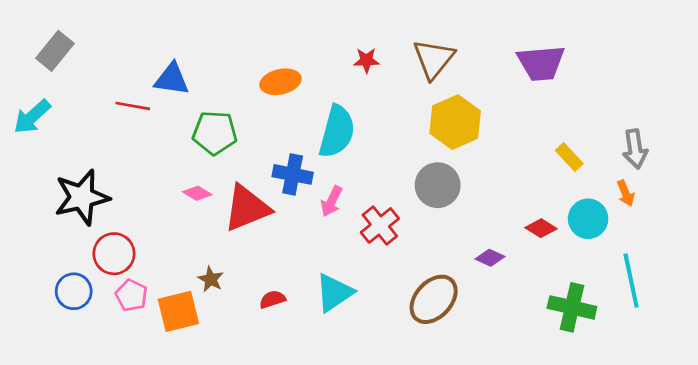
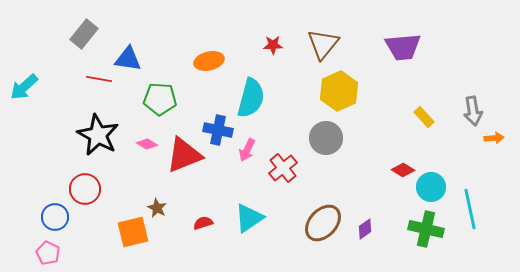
gray rectangle: (55, 51) -> (84, 34), moved
orange arrow: (626, 193) -> (494, 138), moved, turned -72
black star: (82, 197) -> (98, 135), moved, turned -30
cyan circle: (588, 219) -> (431, 187), moved
purple diamond: (490, 258) -> (365, 229), moved, turned -60
pink pentagon: (131, 295) -> (48, 253), moved

